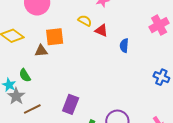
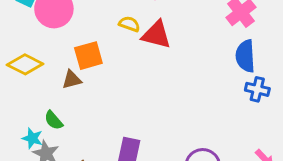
red triangle: (101, 30) -> (156, 35), size x1.5
blue semicircle: (124, 45) -> (245, 56), moved, size x1.5

